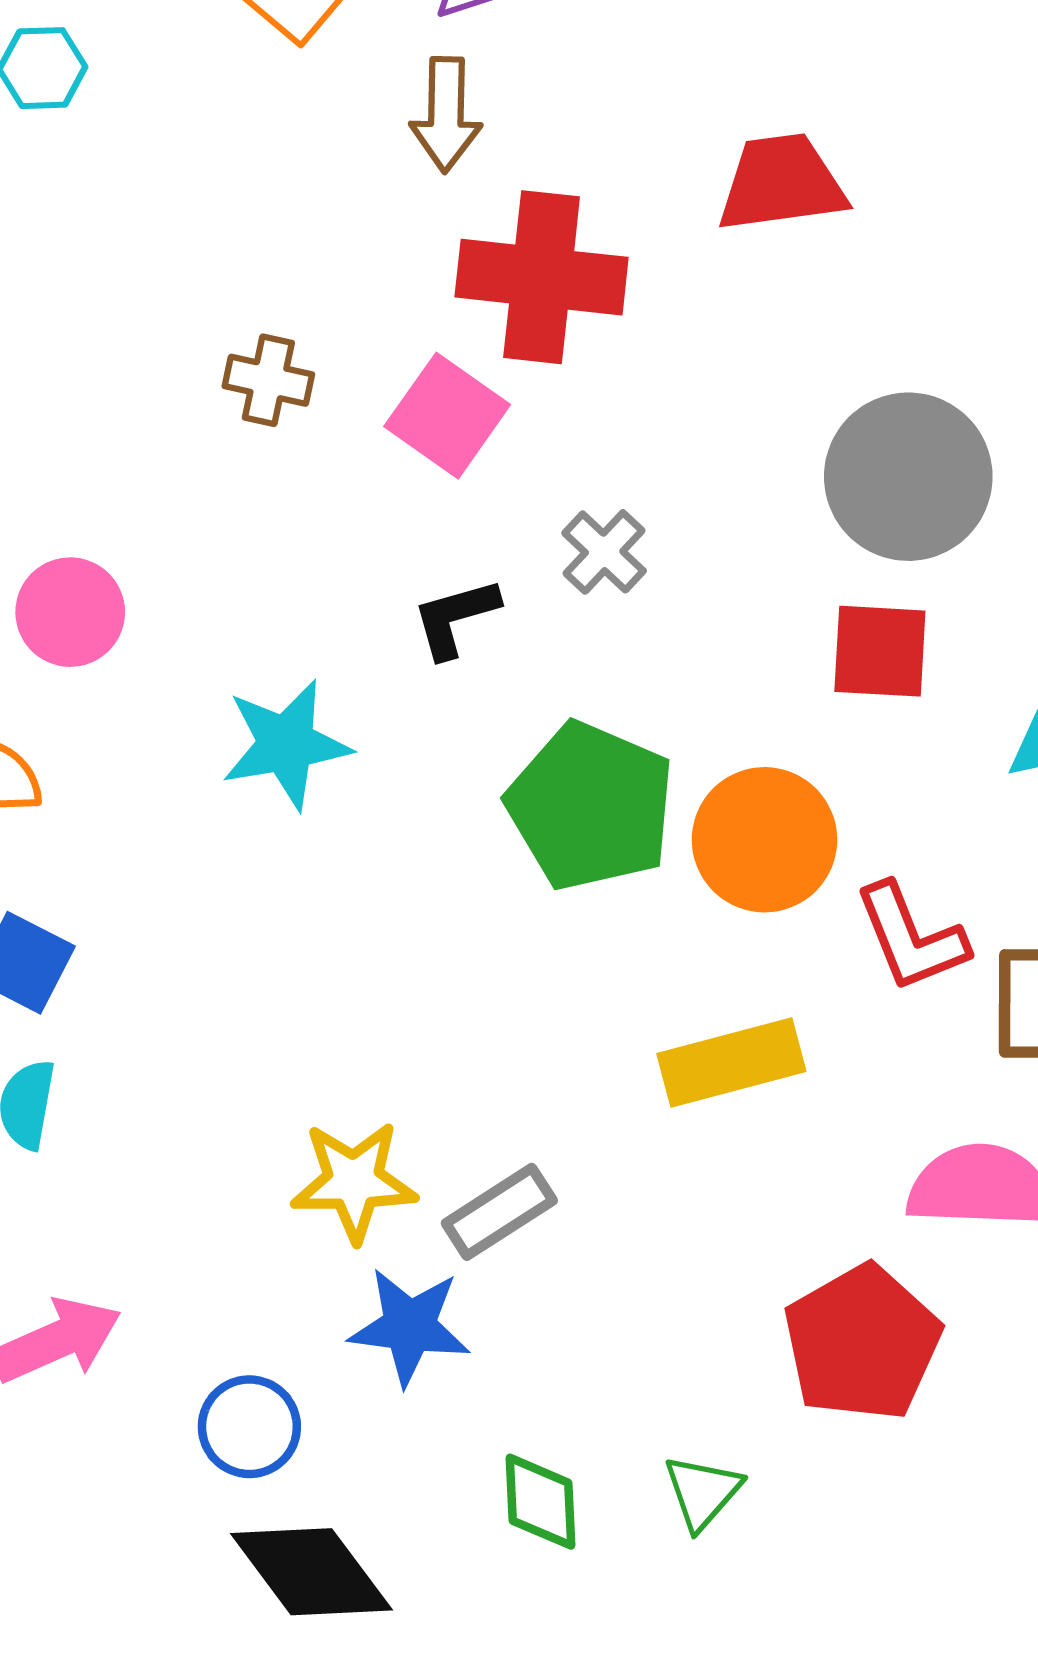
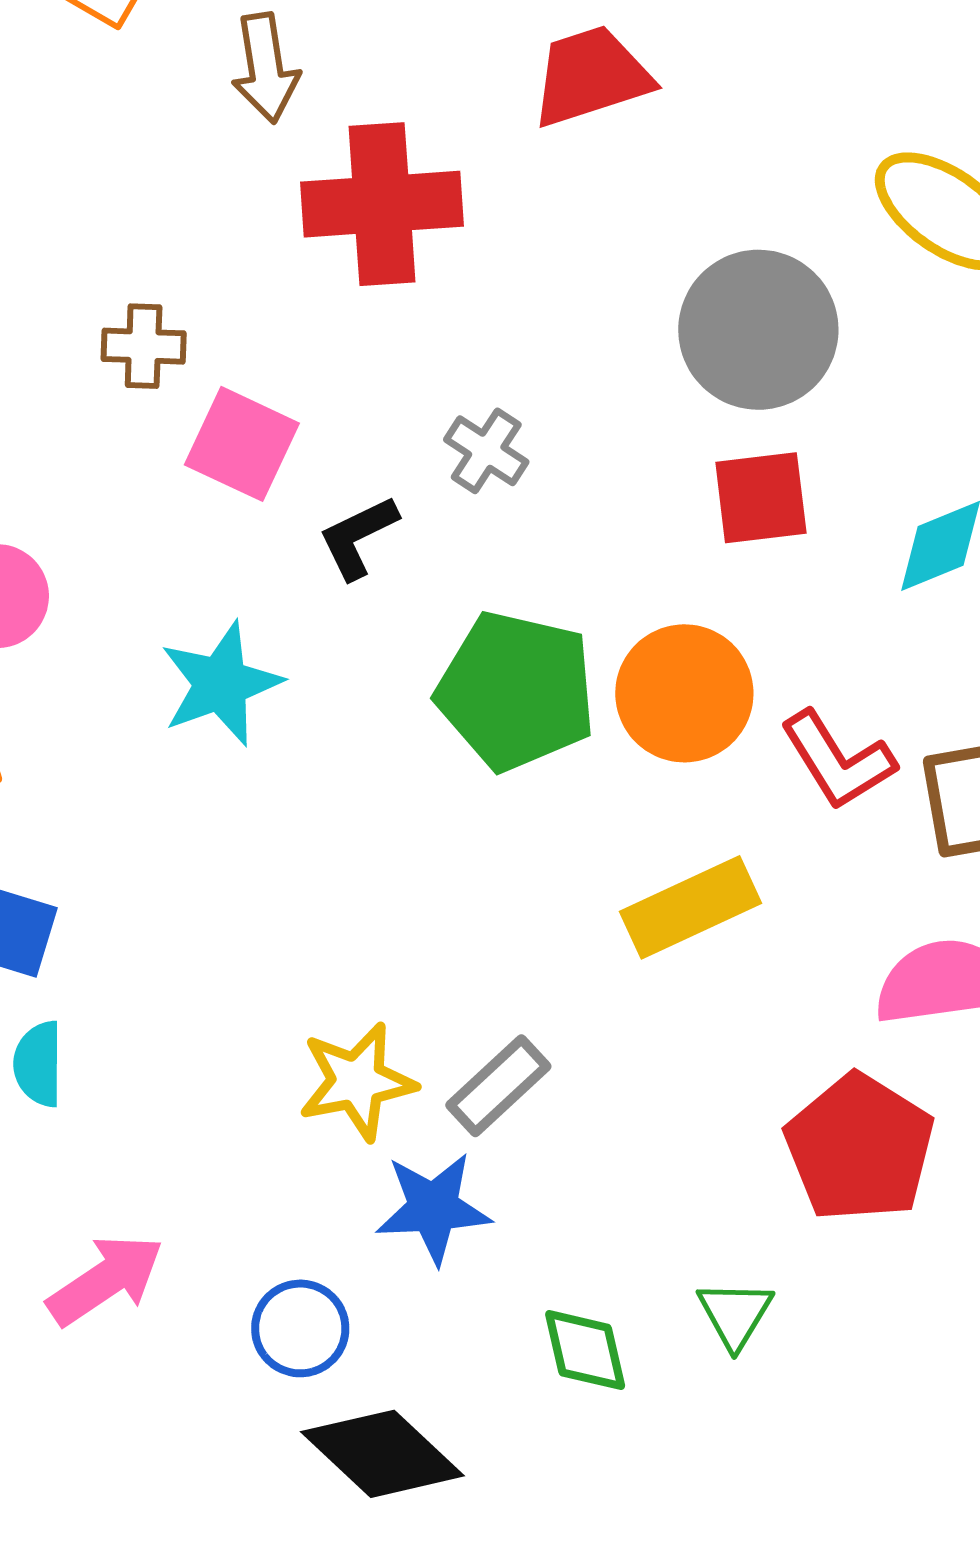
pink square: (447, 416) -> (242, 444), moved

